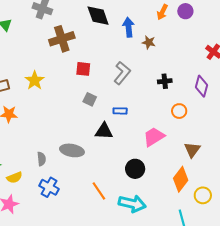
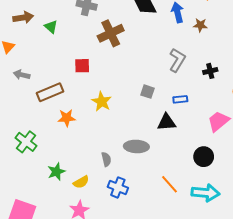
red square: (83, 69) -> (82, 66), moved
yellow star: (35, 80) -> (102, 102), moved
black cross: (165, 81) -> (210, 71), moved

